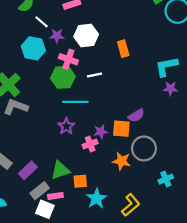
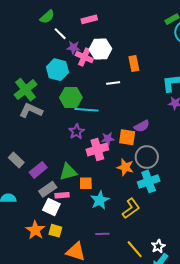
cyan hexagon: (33, 48) -> (57, 70), moved
pink cross: (68, 59) -> (84, 57), moved
white line: (94, 75) -> (113, 83), moved
green hexagon: (63, 77) -> (71, 98), moved
pink cross: (90, 144) -> (97, 149), size x1.5
cyan cross: (166, 179) -> (149, 181), moved, size x1.5

